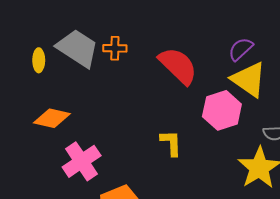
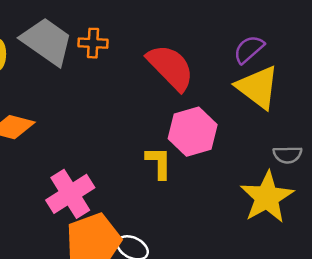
pink hexagon: (222, 110) -> (193, 132), moved
pink cross: (82, 161) -> (70, 194), moved

